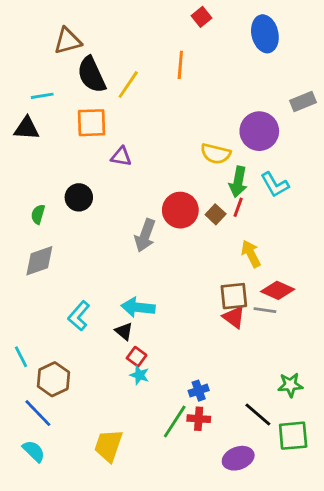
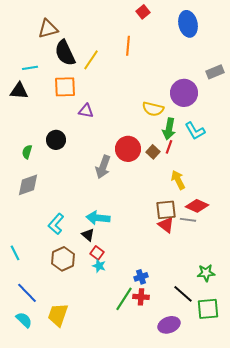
brown hexagon: (53, 379) -> (63, 259), moved
yellow trapezoid: (108, 446) -> (58, 315), moved

